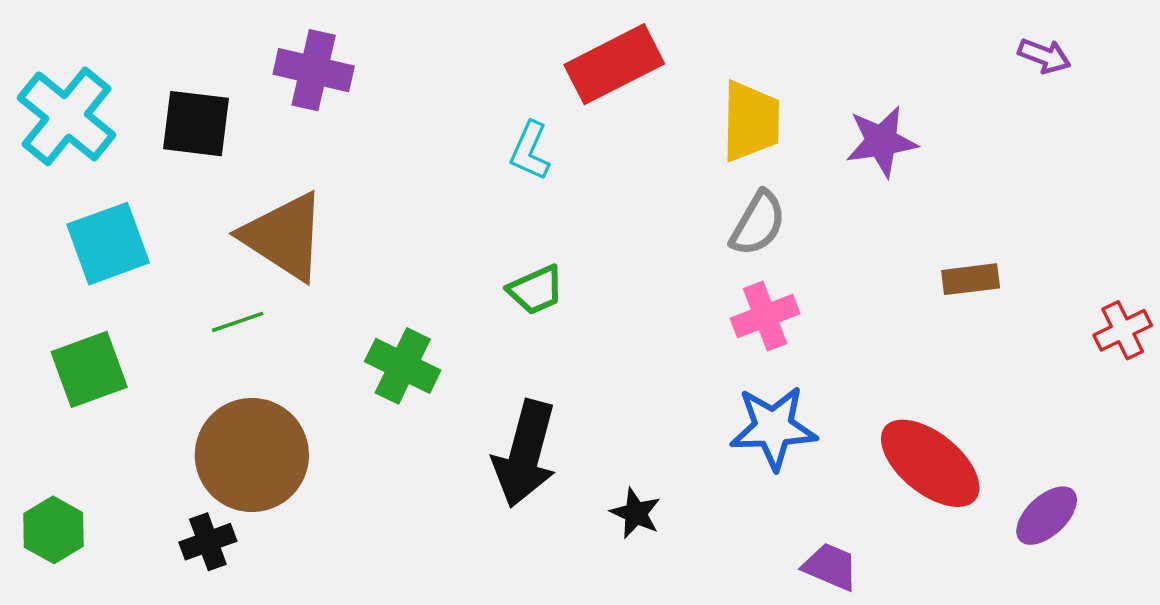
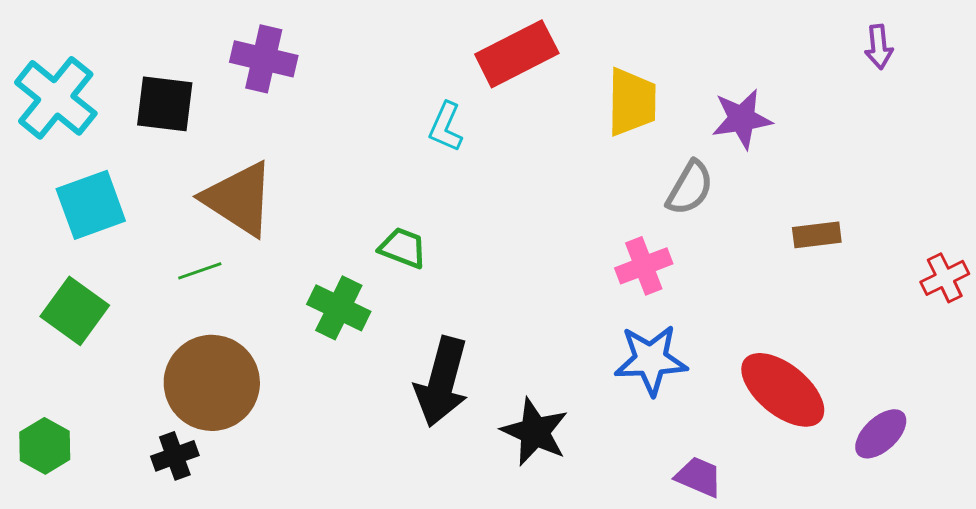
purple arrow: (1044, 56) -> (879, 47), turned 63
gray semicircle: (758, 223) -> (690, 188), moved
green trapezoid: (536, 290) -> (403, 248), moved, turned -135
green square: (89, 369) -> (75, 311), turned -34
black star: (636, 513) -> (535, 432), size x1.6

